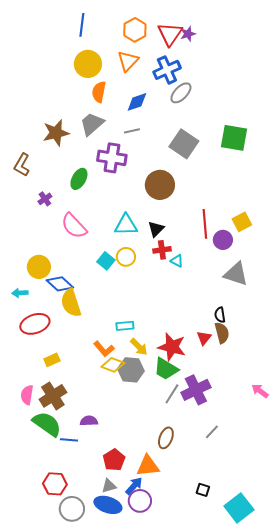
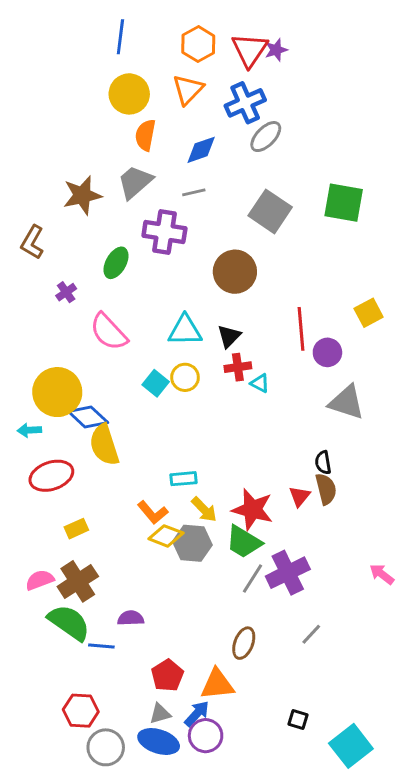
yellow square: (242, 222) -> (369, 313), moved
yellow circle: (39, 267) -> (57, 392), size x1.4
pink semicircle: (27, 395) -> (40, 580), turned 60

